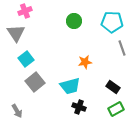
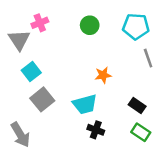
pink cross: (25, 11) -> (40, 23), moved
green rectangle: (116, 109) -> (141, 132), turned 63
gray arrow: (17, 111) -> (20, 135), size x1.5

